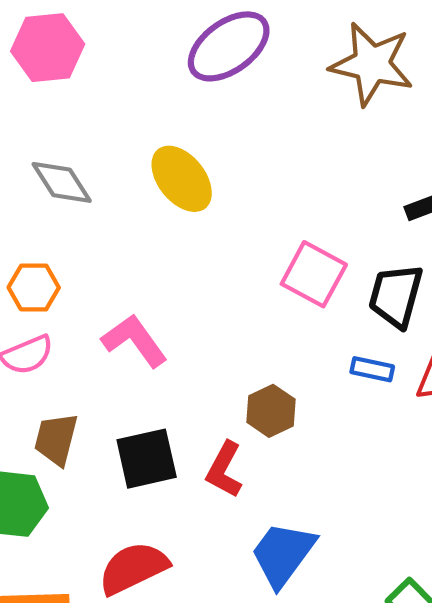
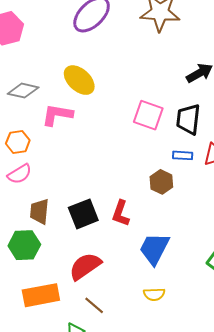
gray diamond: (62, 182) -> (23, 91), turned -36
pink L-shape: (134, 341) -> (57, 115), moved, turned -36
brown hexagon: (271, 411) -> (161, 182), moved

